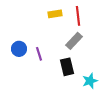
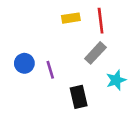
black rectangle: (67, 67) -> (79, 97), moved
cyan star: (90, 81) -> (116, 80), moved

